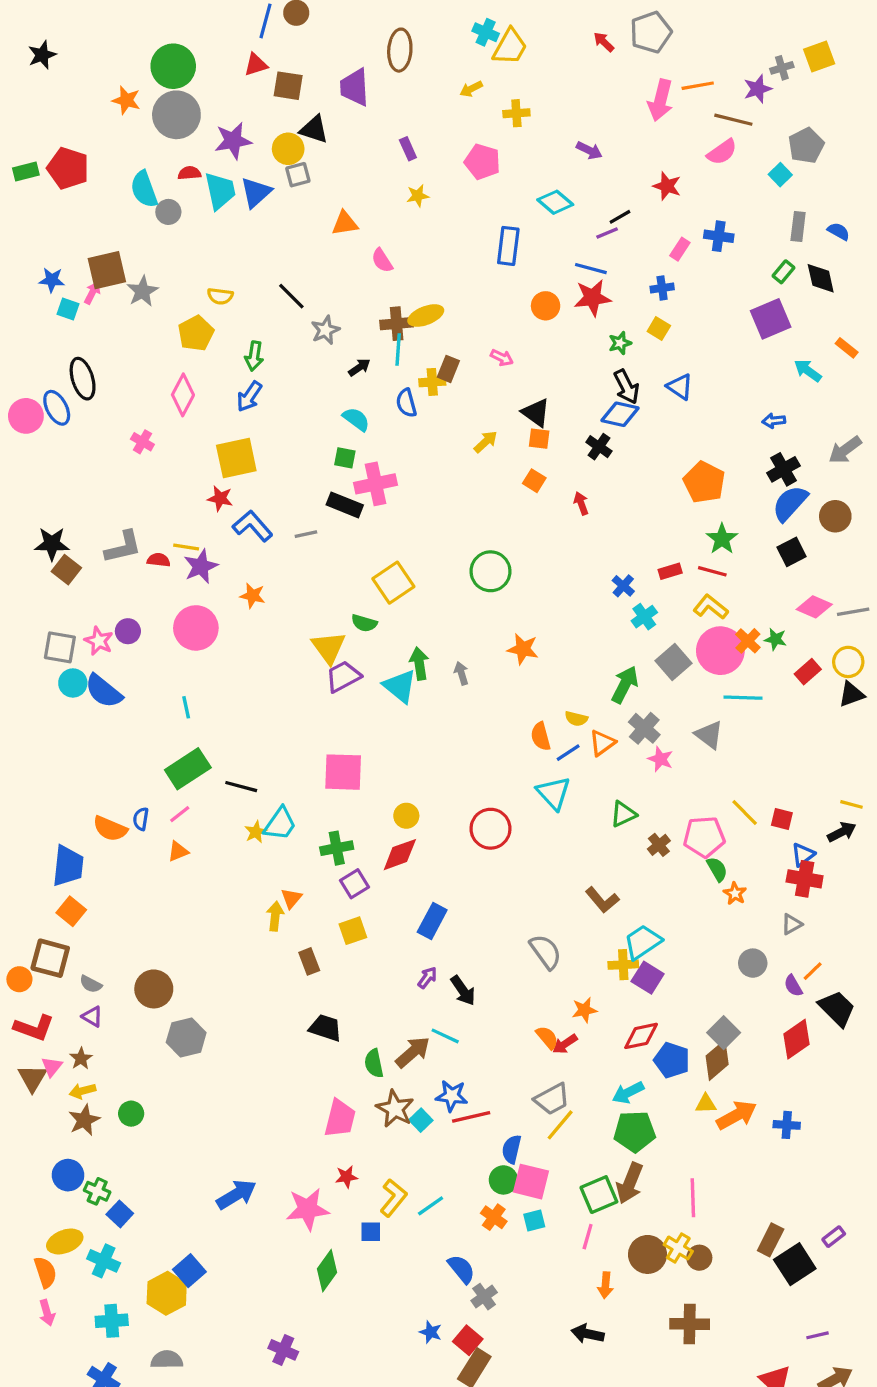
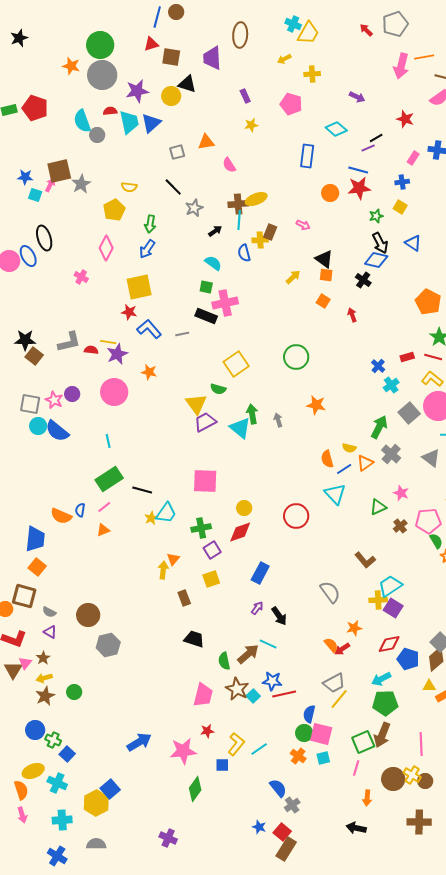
gray square: (298, 175) -> (177, 152), moved
pink star: (660, 759) -> (401, 493), moved

